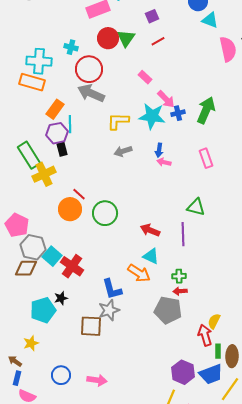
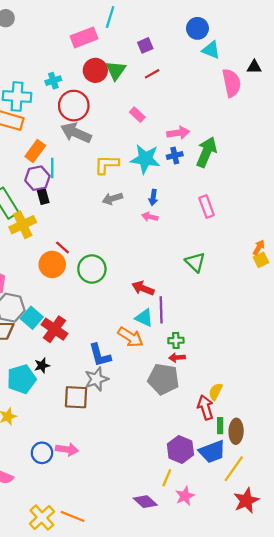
cyan cross: (71, 47) -> (53, 81), turned -32
pink arrow: (166, 99) -> (178, 133), moved, turned -54
pink arrow: (164, 162) -> (150, 217), moved
green triangle: (196, 207) -> (195, 262), turned 30
purple line: (183, 234) -> (161, 310), moved
pink arrow: (97, 380) -> (67, 449), moved

